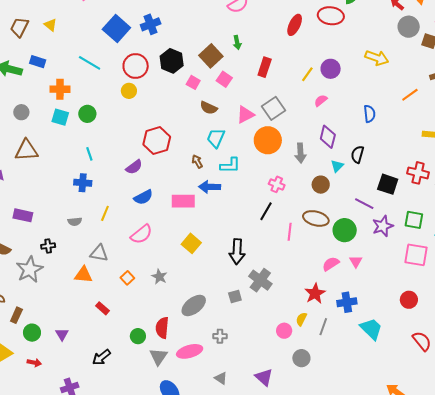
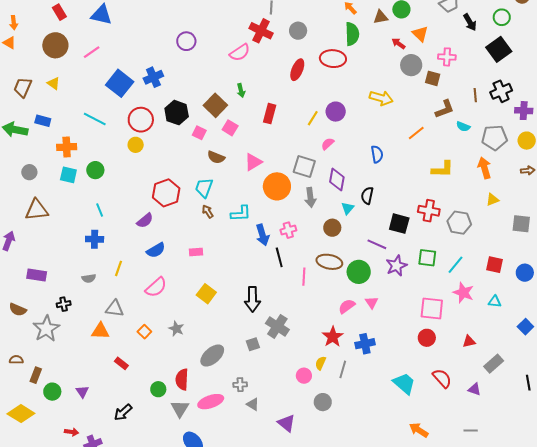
gray square: (274, 108) -> (304, 167), moved, turned -35
cyan trapezoid: (216, 138) -> (204, 188), moved
pink cross: (277, 184) -> (288, 230), turned -35
blue arrow: (210, 187) -> (262, 235), moved, turned -105
pink rectangle: (183, 201) -> (196, 252), size x0.6
black line: (266, 211) -> (279, 257), turned -42
pink square: (416, 255) -> (432, 309), moved
cyan trapezoid: (371, 329) -> (404, 383), moved
red arrow: (34, 363) -> (72, 432), moved
gray triangle: (221, 378) -> (253, 404), moved

